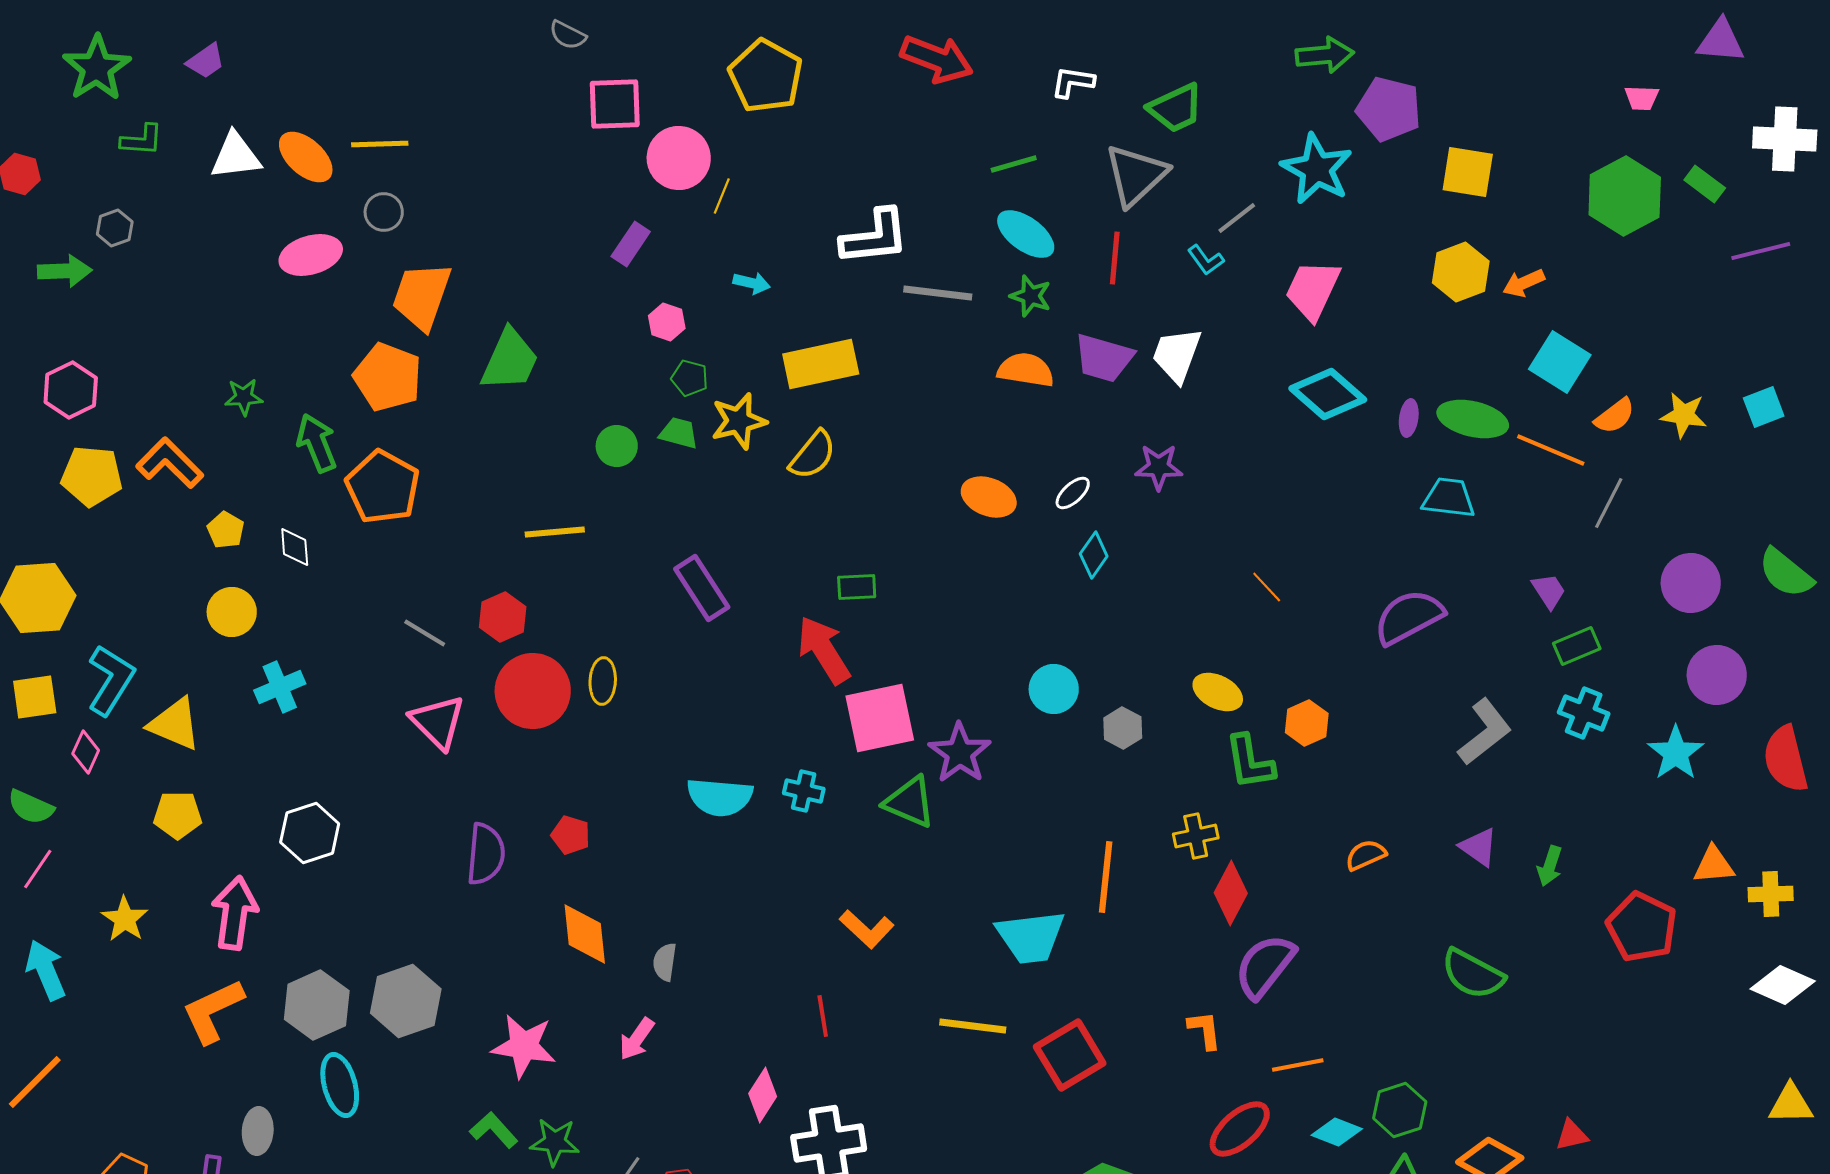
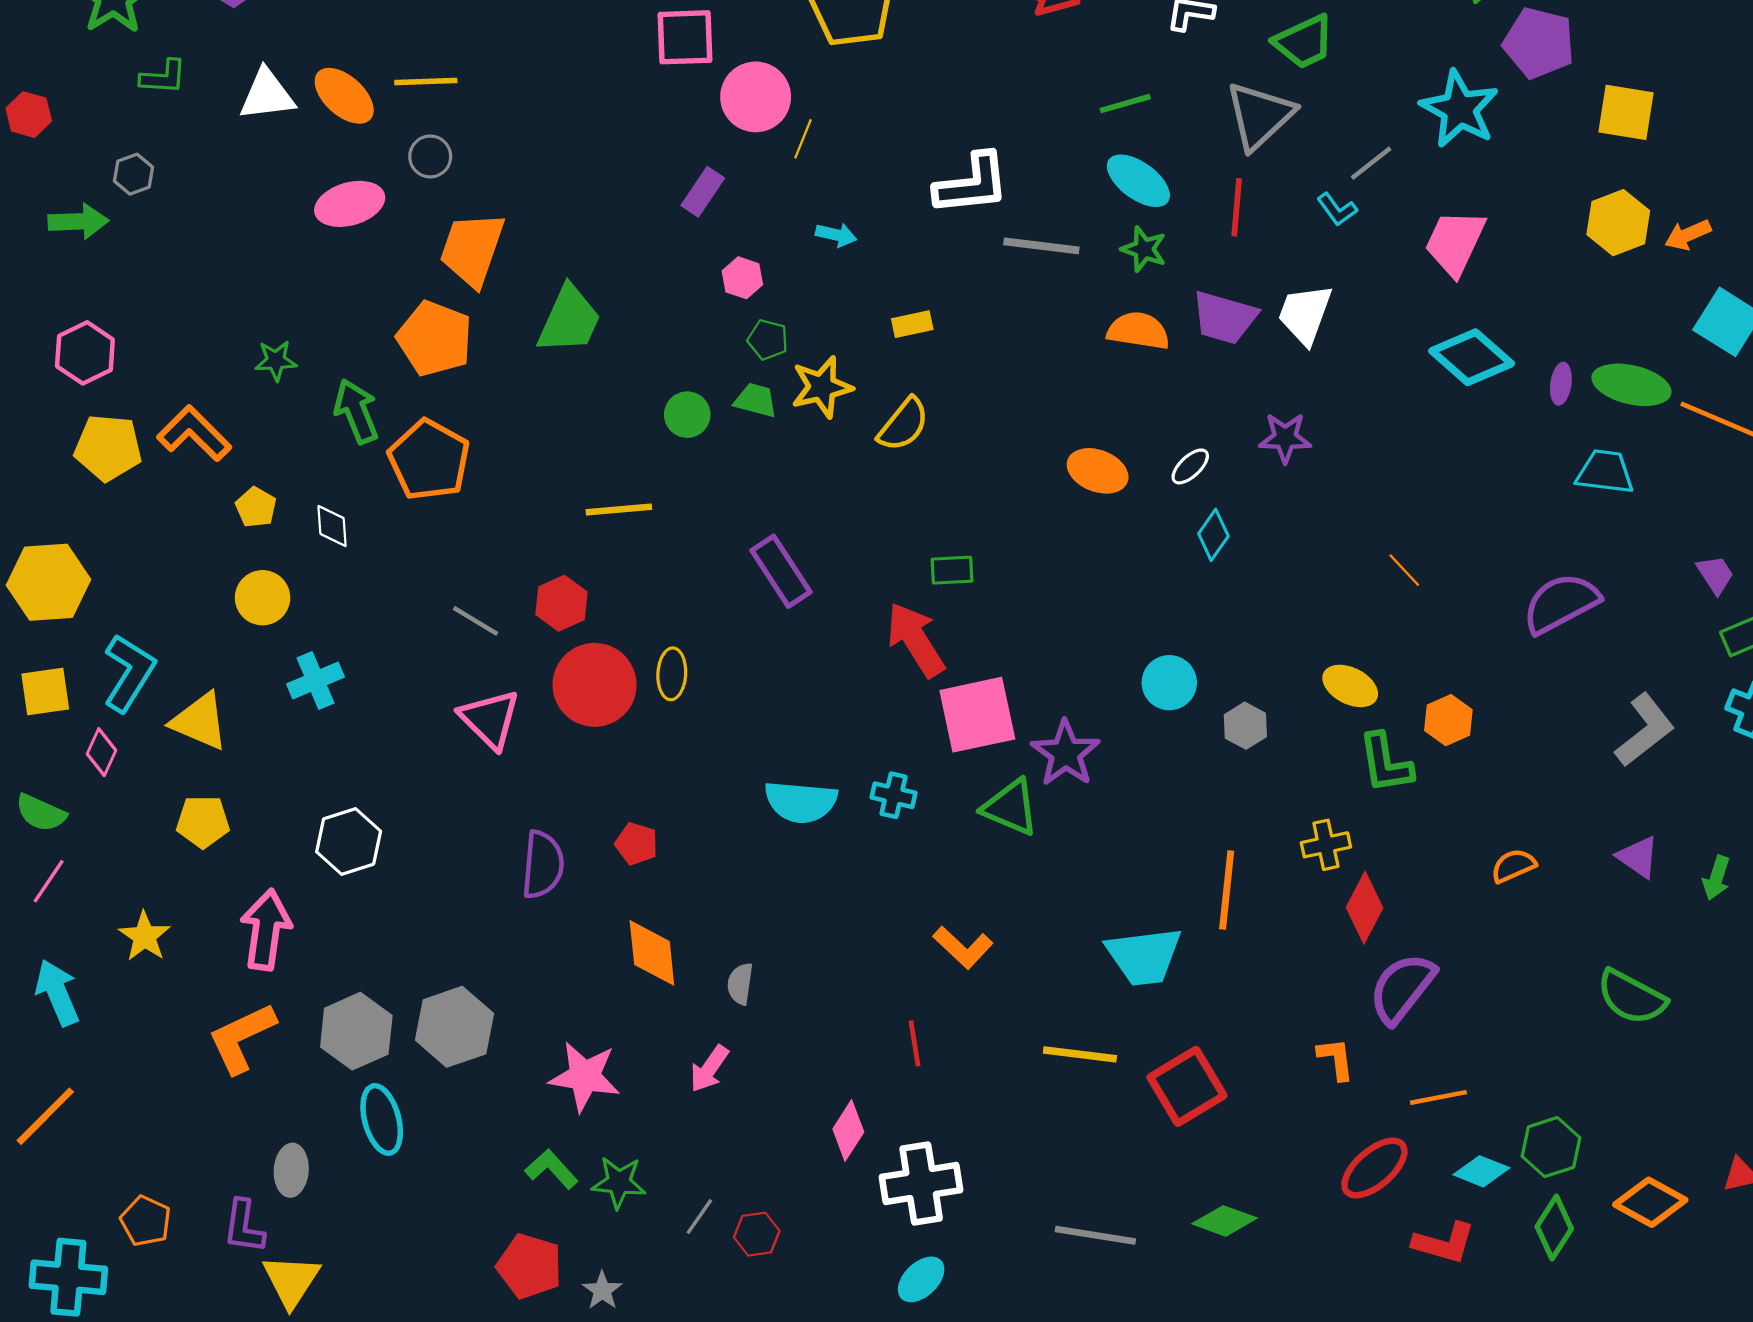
yellow rectangle: (821, 364) -> (912, 324), size x0.5

